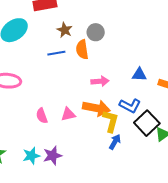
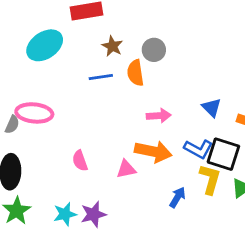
blue triangle: (139, 75) -> (212, 108), turned 42
pink triangle: (68, 114) -> (126, 169), moved
yellow L-shape: (111, 121) -> (210, 179), moved
black square: (147, 123) -> (223, 154), moved, turned -30

